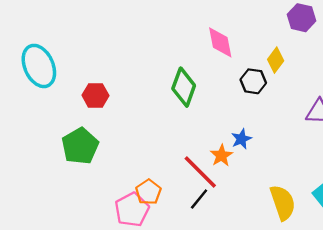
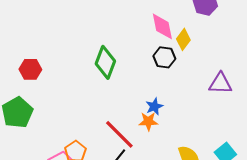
pink diamond: (220, 42) -> (162, 26), moved
orange star: (221, 155) -> (148, 121), moved, turned 30

